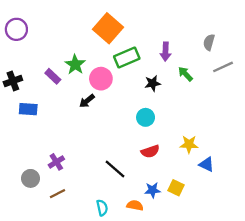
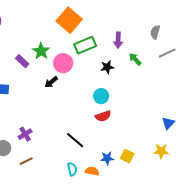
yellow star: (189, 144) -> (161, 151), moved
red semicircle: (150, 151) -> (103, 116), moved
blue triangle: (207, 164) -> (168, 123), moved, turned 48
cyan semicircle: (102, 208) -> (72, 169), moved

